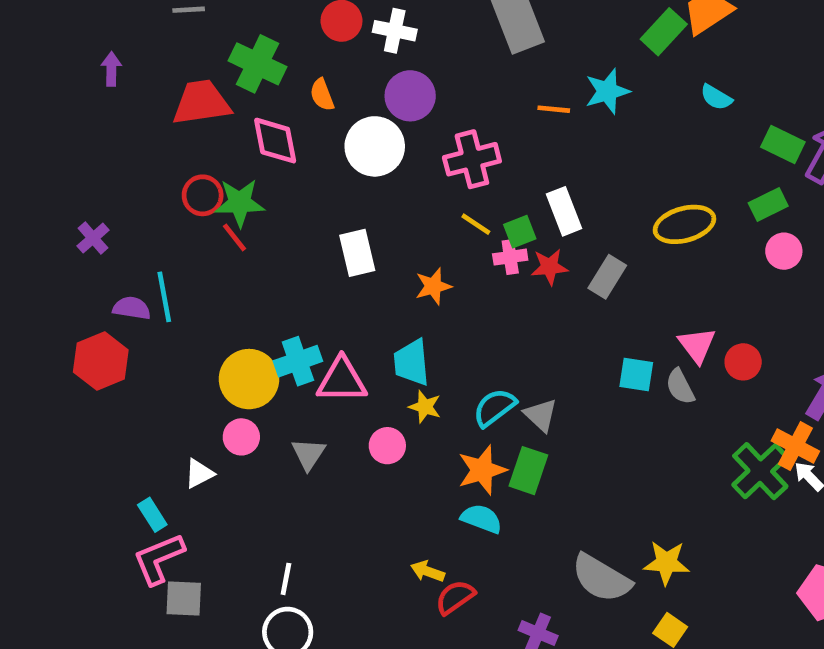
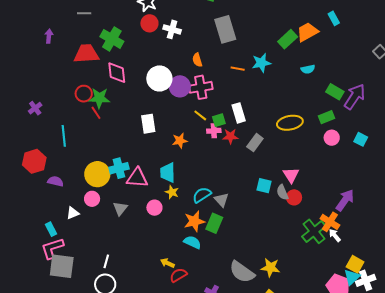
orange semicircle: (322, 95) -> (197, 60), moved
purple circle: (410, 96) -> (180, 86), moved
cyan semicircle: (716, 97) -> (308, 69), turned -48
purple semicircle: (132, 308) -> (55, 181), moved
red circle: (743, 362) -> (294, 197), moved
gray square: (184, 599) -> (62, 266), size x1.5

